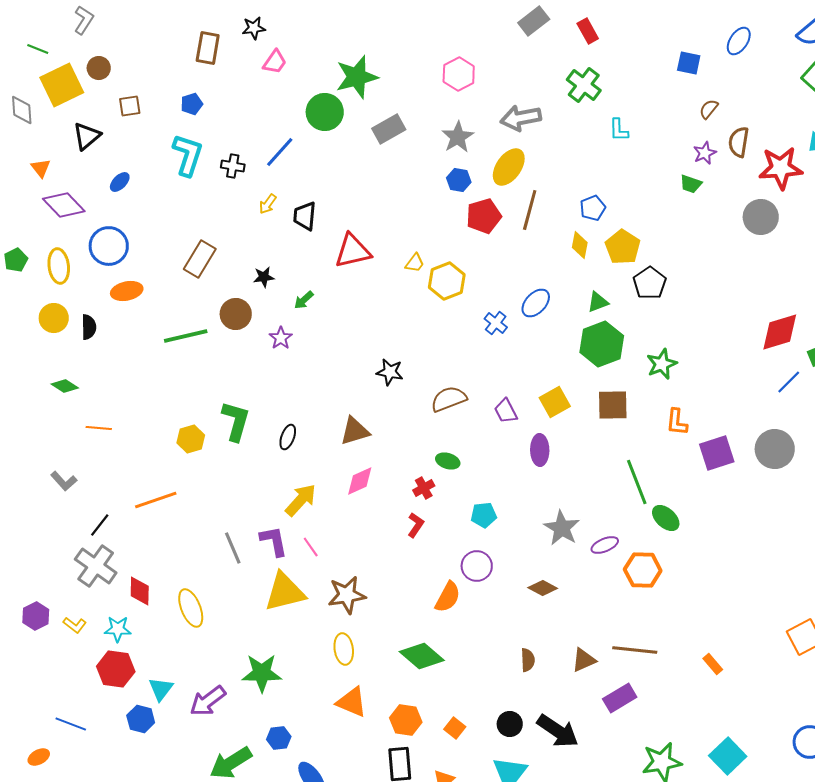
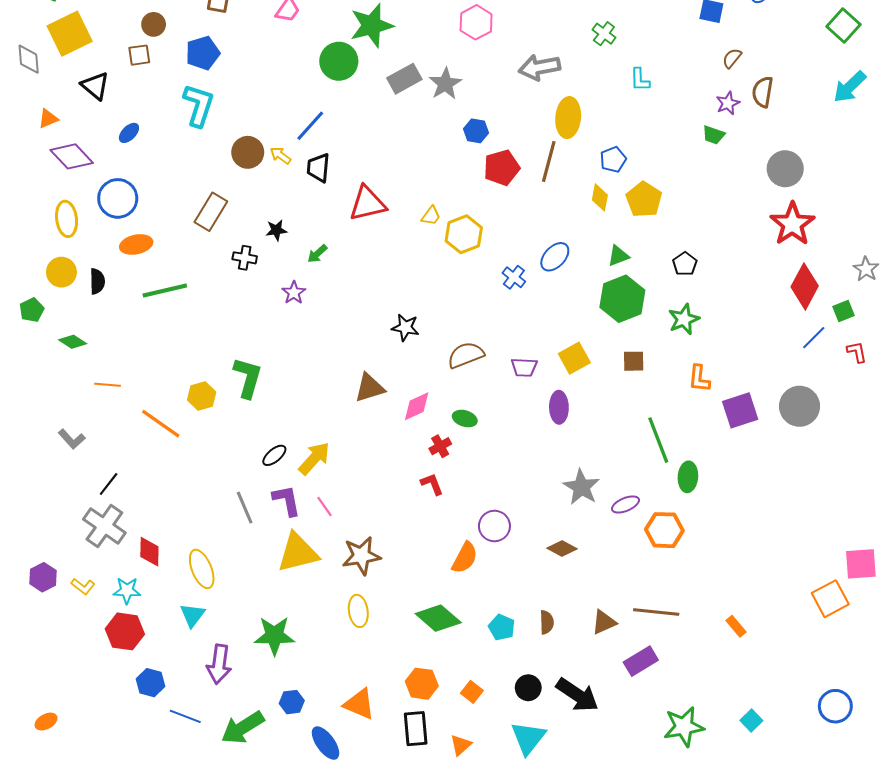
brown circle: (99, 68) -> (154, 24), moved
green cross: (584, 85) -> (604, 34), size x0.7
blue pentagon: (192, 104) -> (203, 53), size x1.5
black triangle: (87, 136) -> (95, 86), turned -40
gray star: (458, 137) -> (445, 84), moved
blue line: (280, 152) -> (310, 126), moved
black cross: (233, 166) -> (245, 258), moved
yellow ellipse: (509, 167) -> (568, 118), moved, turned -30
orange triangle: (41, 168) -> (48, 119), turned 45
red star: (781, 168) -> (792, 224), moved, turned -30
yellow arrow: (268, 204) -> (280, 155), turned 90
green pentagon: (16, 260) -> (32, 310), moved
black pentagon: (650, 283) -> (685, 264), moved, size x0.7
brown circle: (236, 314) -> (248, 152), moved
red diamond: (780, 332) -> (805, 286), turned -45
green line: (186, 336) -> (165, 291), moved
brown square: (613, 405) -> (634, 361), size x0.7
purple trapezoid: (506, 411) -> (524, 367), turned -60
black ellipse: (288, 437) -> (274, 455), moved, turned 30
pink diamond: (360, 481) -> (417, 406), moved
orange line: (156, 500) -> (161, 424), moved, turned 54
cyan pentagon: (484, 515) -> (502, 627), moved, turned 30
green ellipse: (666, 518) -> (688, 477), turned 52
red L-shape: (416, 525) -> (432, 484), turned -55
cyan triangle: (161, 689) -> (192, 615), moved
purple arrow: (208, 701) -> (219, 664), turned -45
orange triangle: (352, 702) -> (359, 704), moved
blue line: (71, 724) -> (185, 716), moved
cyan square: (728, 756) -> (751, 721), size x0.6

